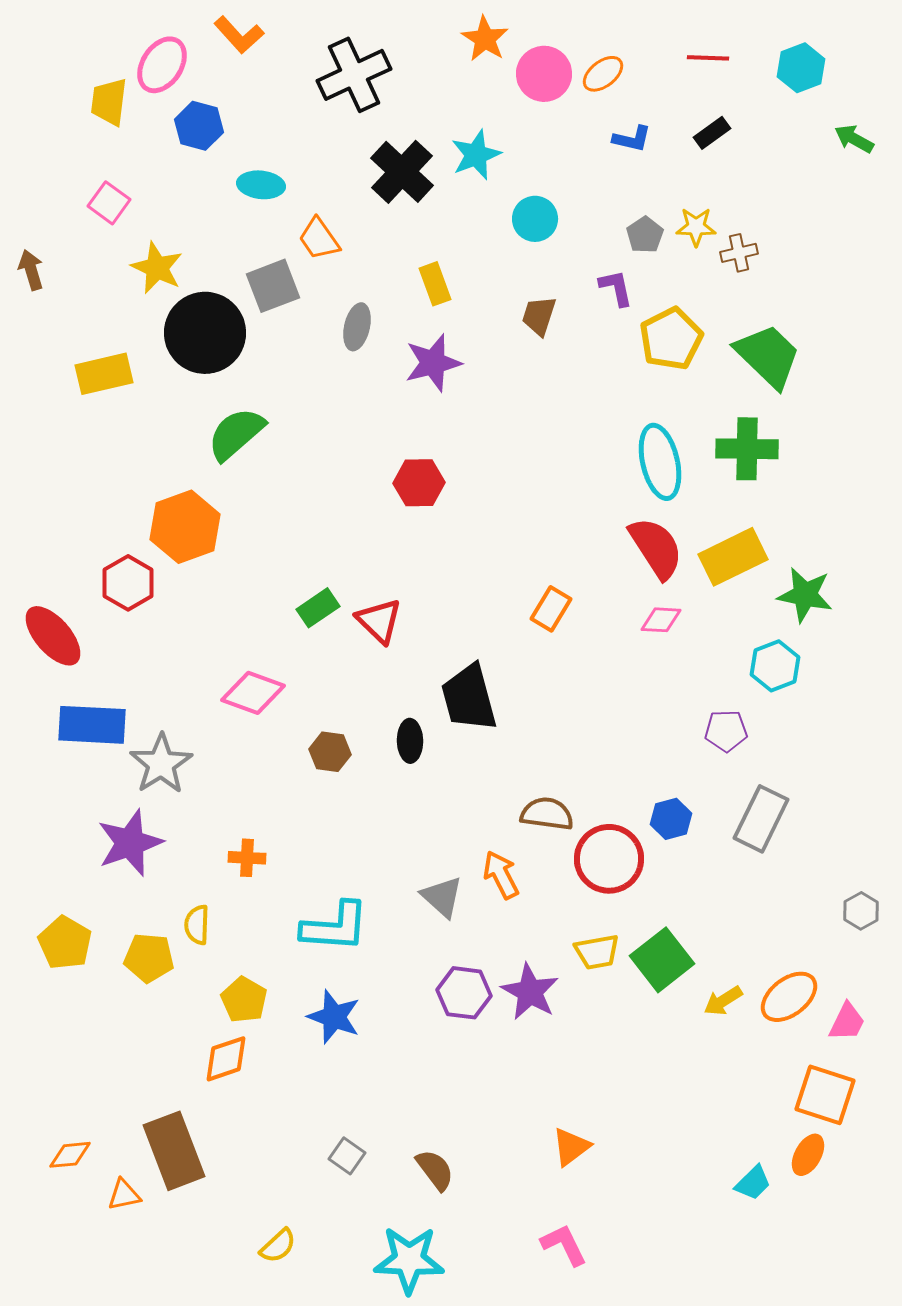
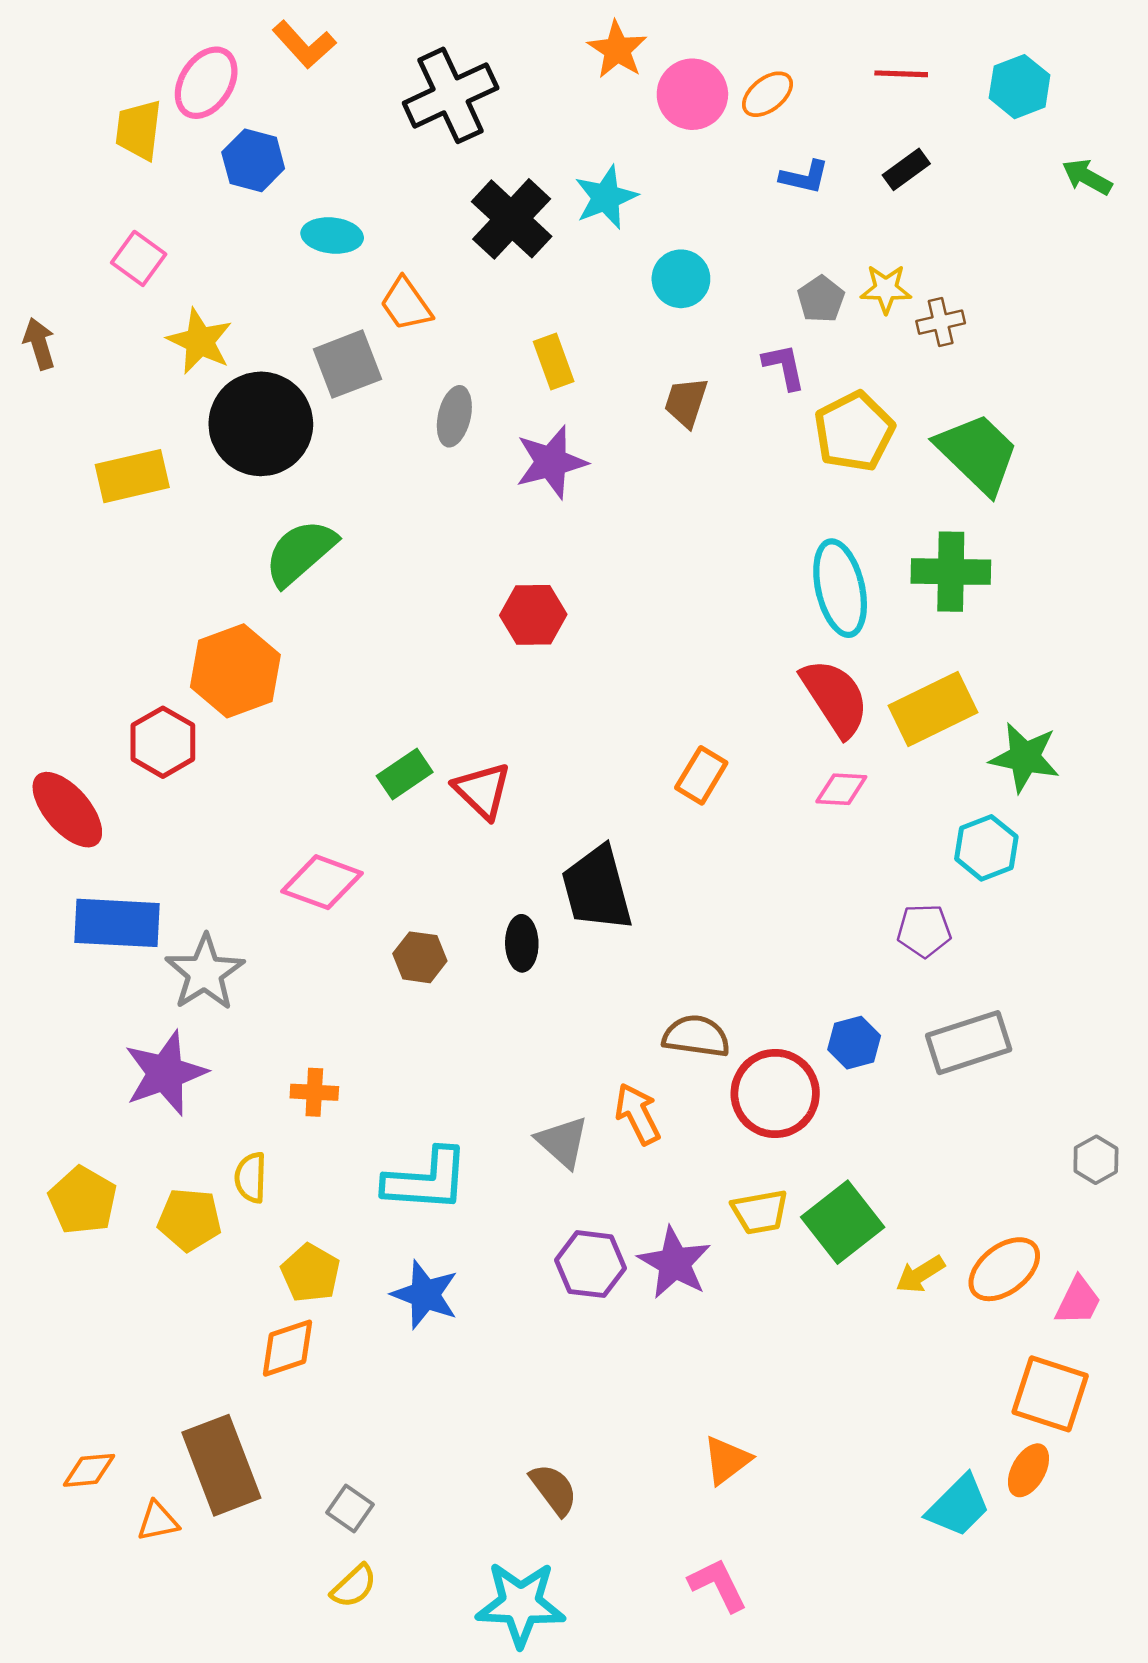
gray rectangle: (761, 819) -> (969, 1043), turned 46
gray square: (347, 1156) -> (350, 1509), moved
cyan trapezoid: (753, 1183) -> (958, 1506), size x1.4

